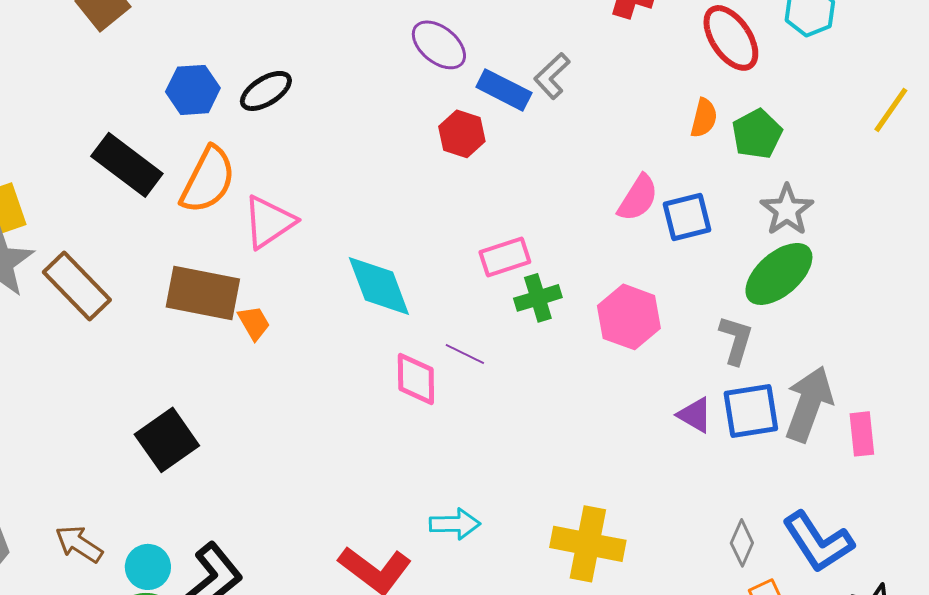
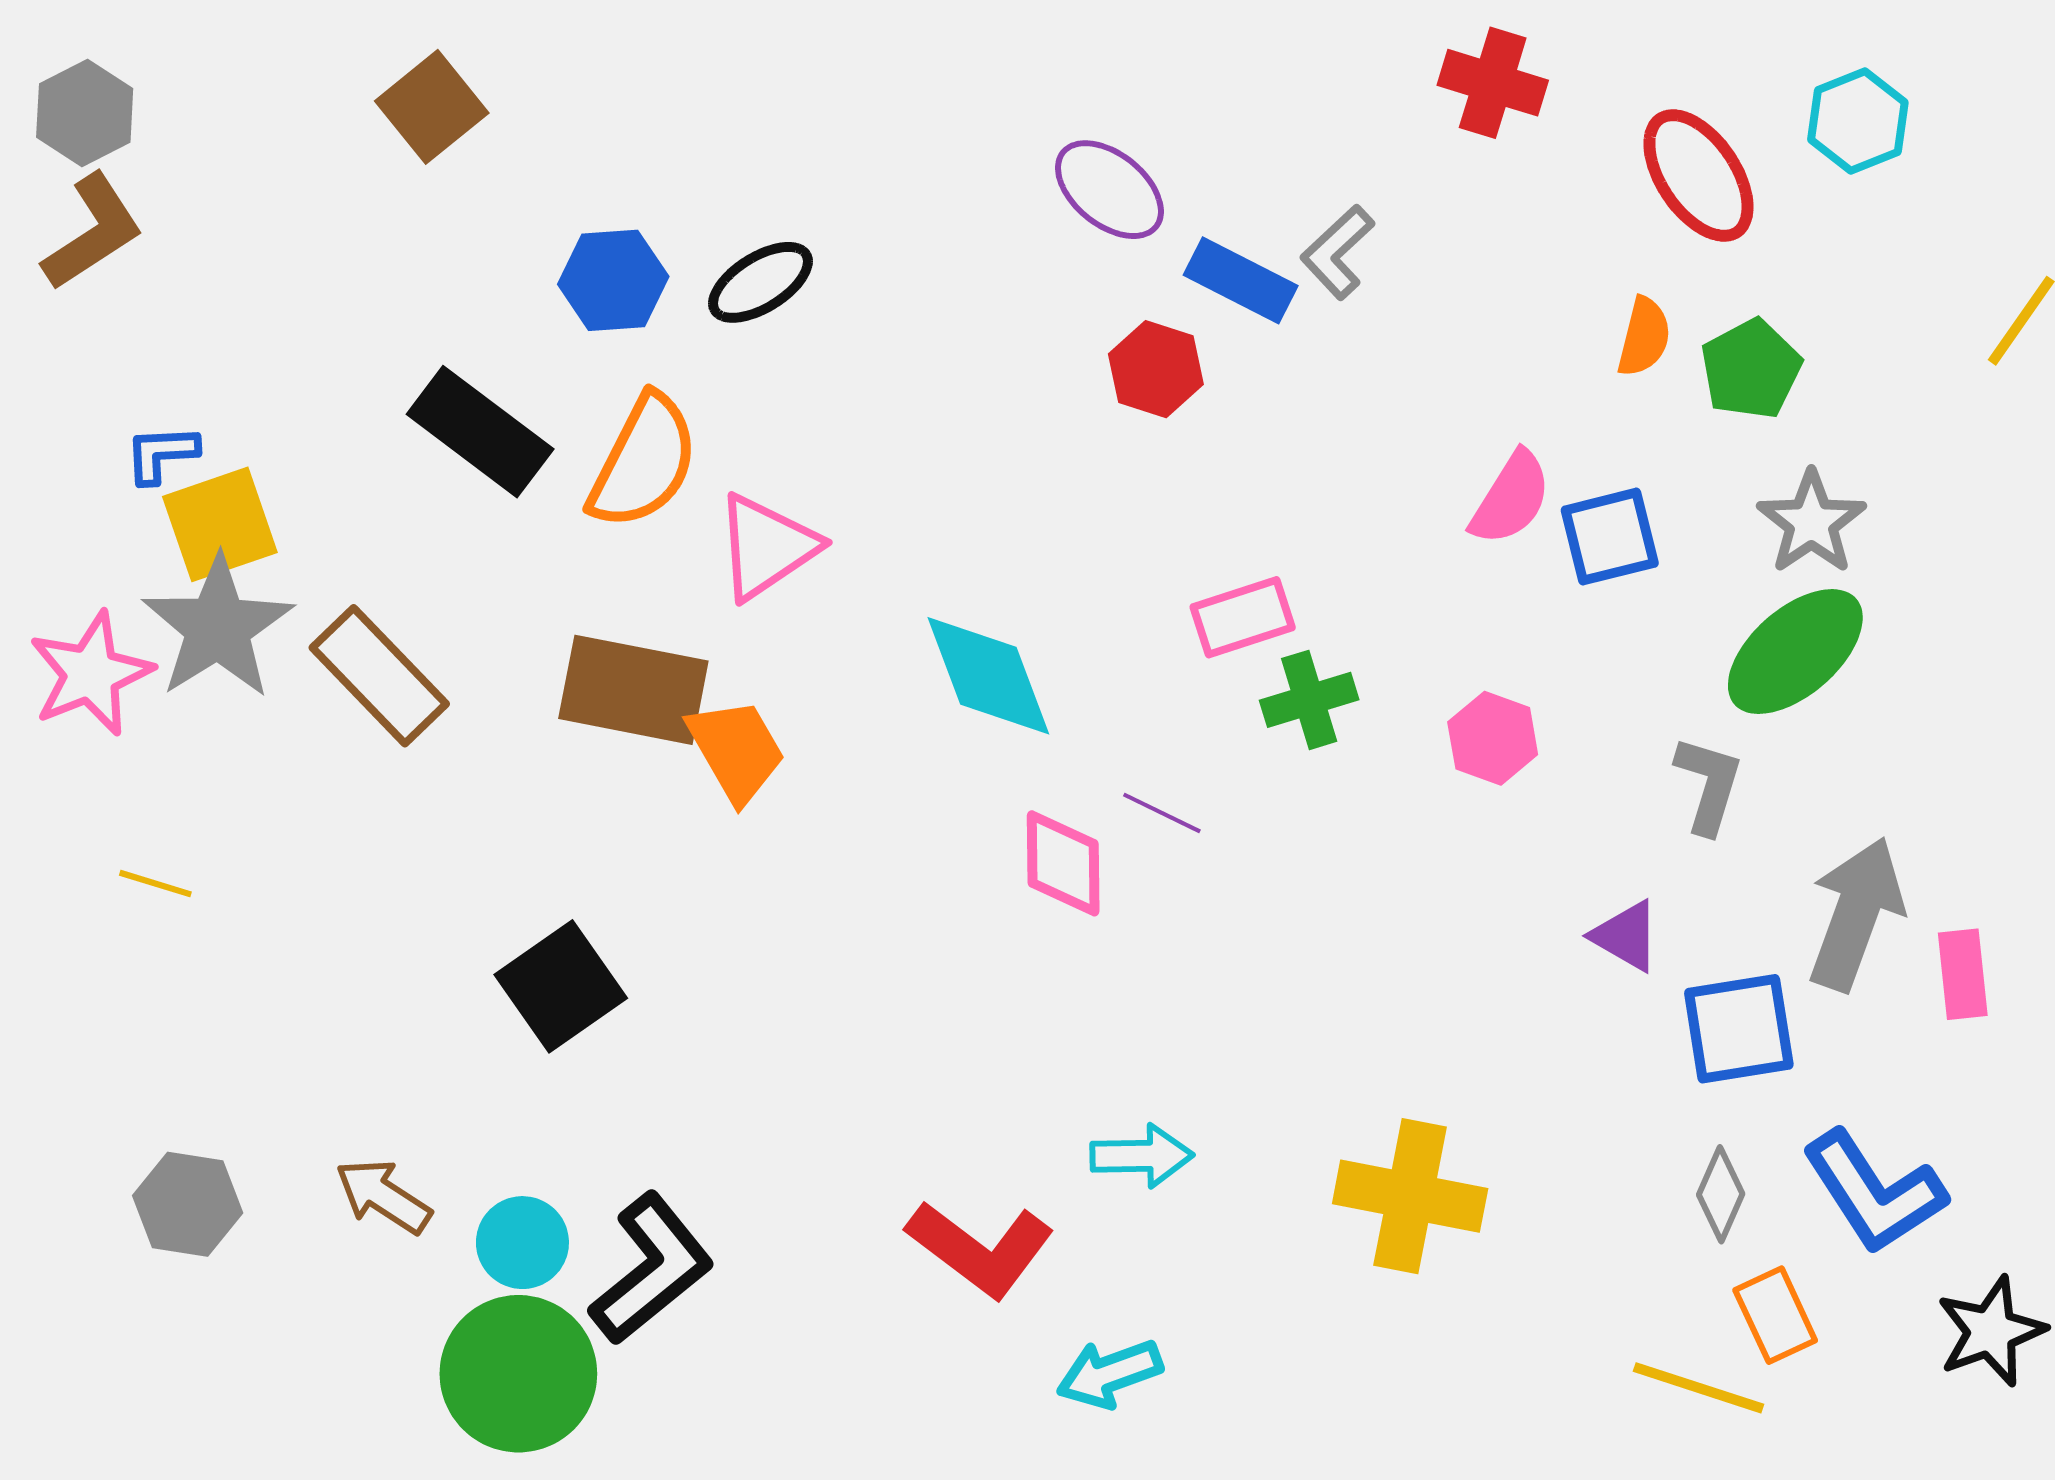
pink hexagon: (629, 317) -> (1493, 738), size x0.7
orange trapezoid: (254, 323) -> (736, 750), size x1.5
blue square: (751, 411) -> (1739, 1029), moved

